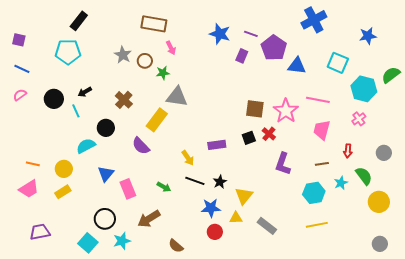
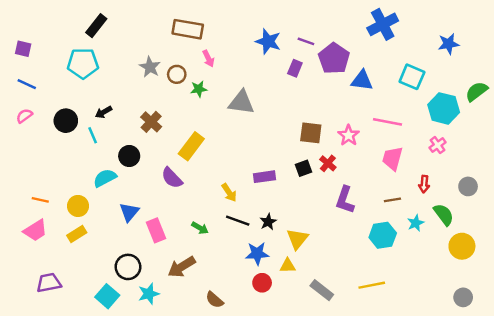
gray triangle: (177, 97) -> (241, 102), moved
pink star: (286, 111) -> (349, 135), size x0.7
yellow line: (317, 225) -> (372, 285), moved
gray rectangle: (267, 226) -> (322, 290), moved

